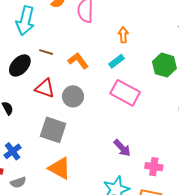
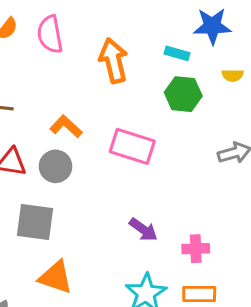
orange arrow: (123, 35) -> (113, 61), size x1.8
orange L-shape: (78, 61) -> (66, 126), moved
cyan rectangle: (116, 61) -> (177, 53), moved, turned 63

